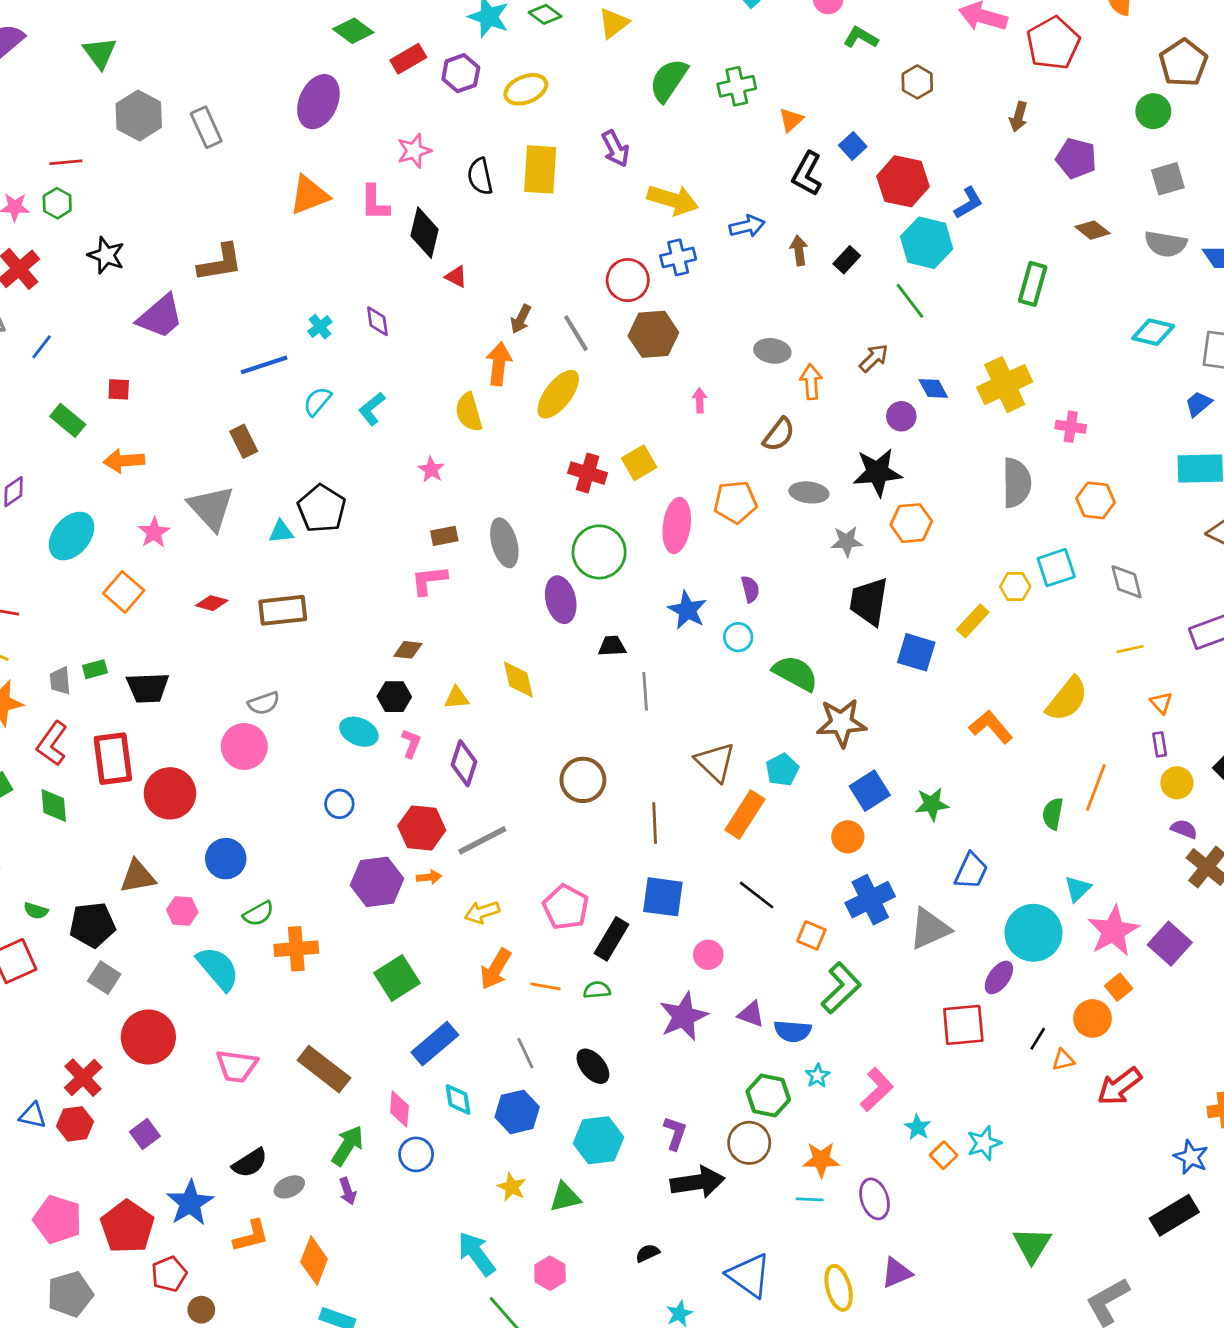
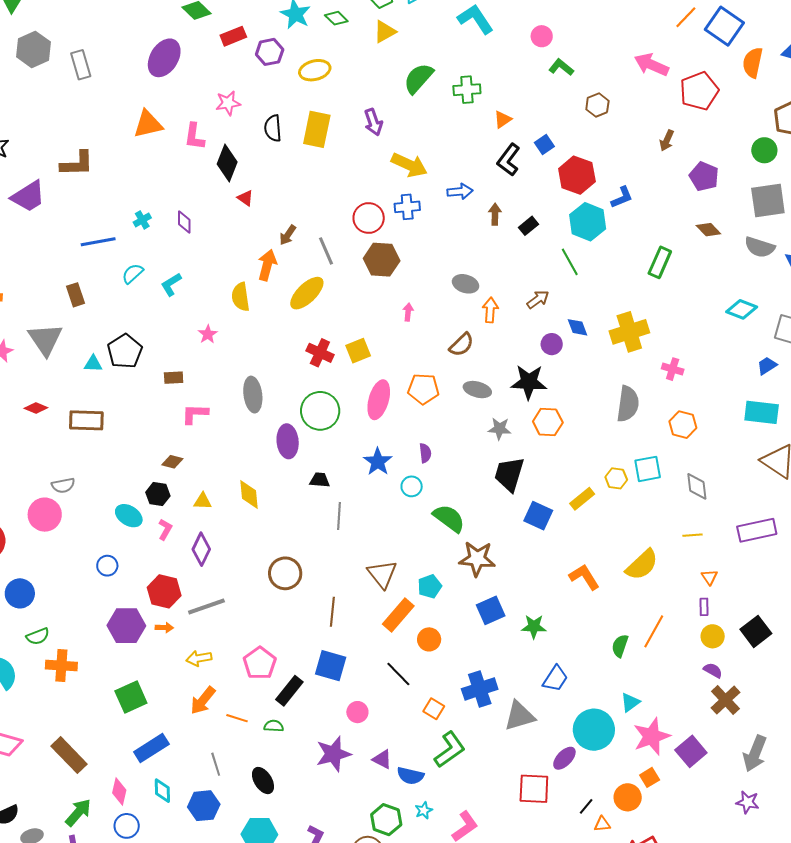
gray square: (1168, 179) -> (768, 200), size x1.5
brown rectangle: (444, 536) -> (174, 378), moved
orange circle: (848, 837) -> (429, 639), moved

